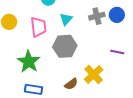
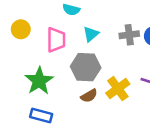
yellow cross: (94, 75) -> (118, 89), moved
brown semicircle: (71, 84) -> (89, 96), moved

